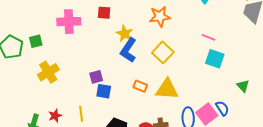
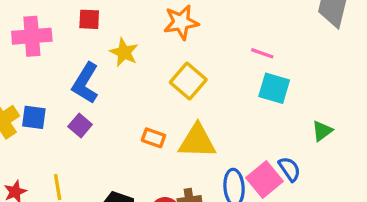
blue L-shape: (128, 50) -> (85, 83), moved
purple square: (96, 77) -> (80, 125), turned -32
green triangle: (243, 86) -> (322, 131), turned 40
blue square: (104, 91) -> (34, 117), moved

